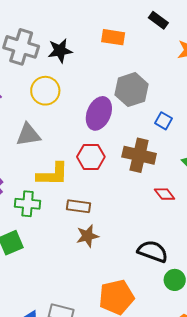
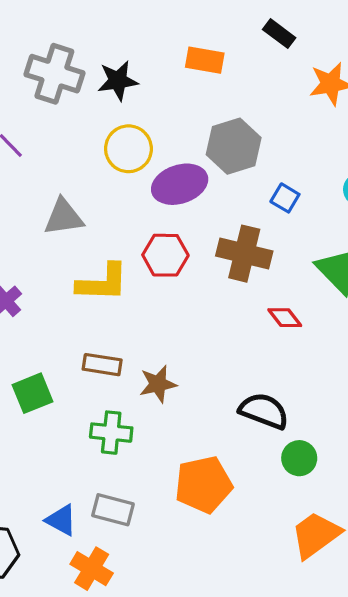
yellow circle: (45, 91) -> (128, 149), moved
purple ellipse: (99, 113) -> (180, 184), turned 48
green cross: (28, 204) -> (111, 433), moved
brown rectangle: (78, 206) -> (102, 365), moved

